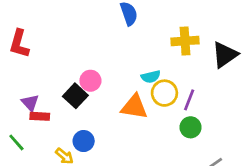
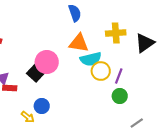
cyan semicircle: (151, 77) -> (91, 59), size x1.5
pink circle: (90, 81) -> (47, 62), size x1.5
orange triangle: (134, 107) -> (79, 43), moved

